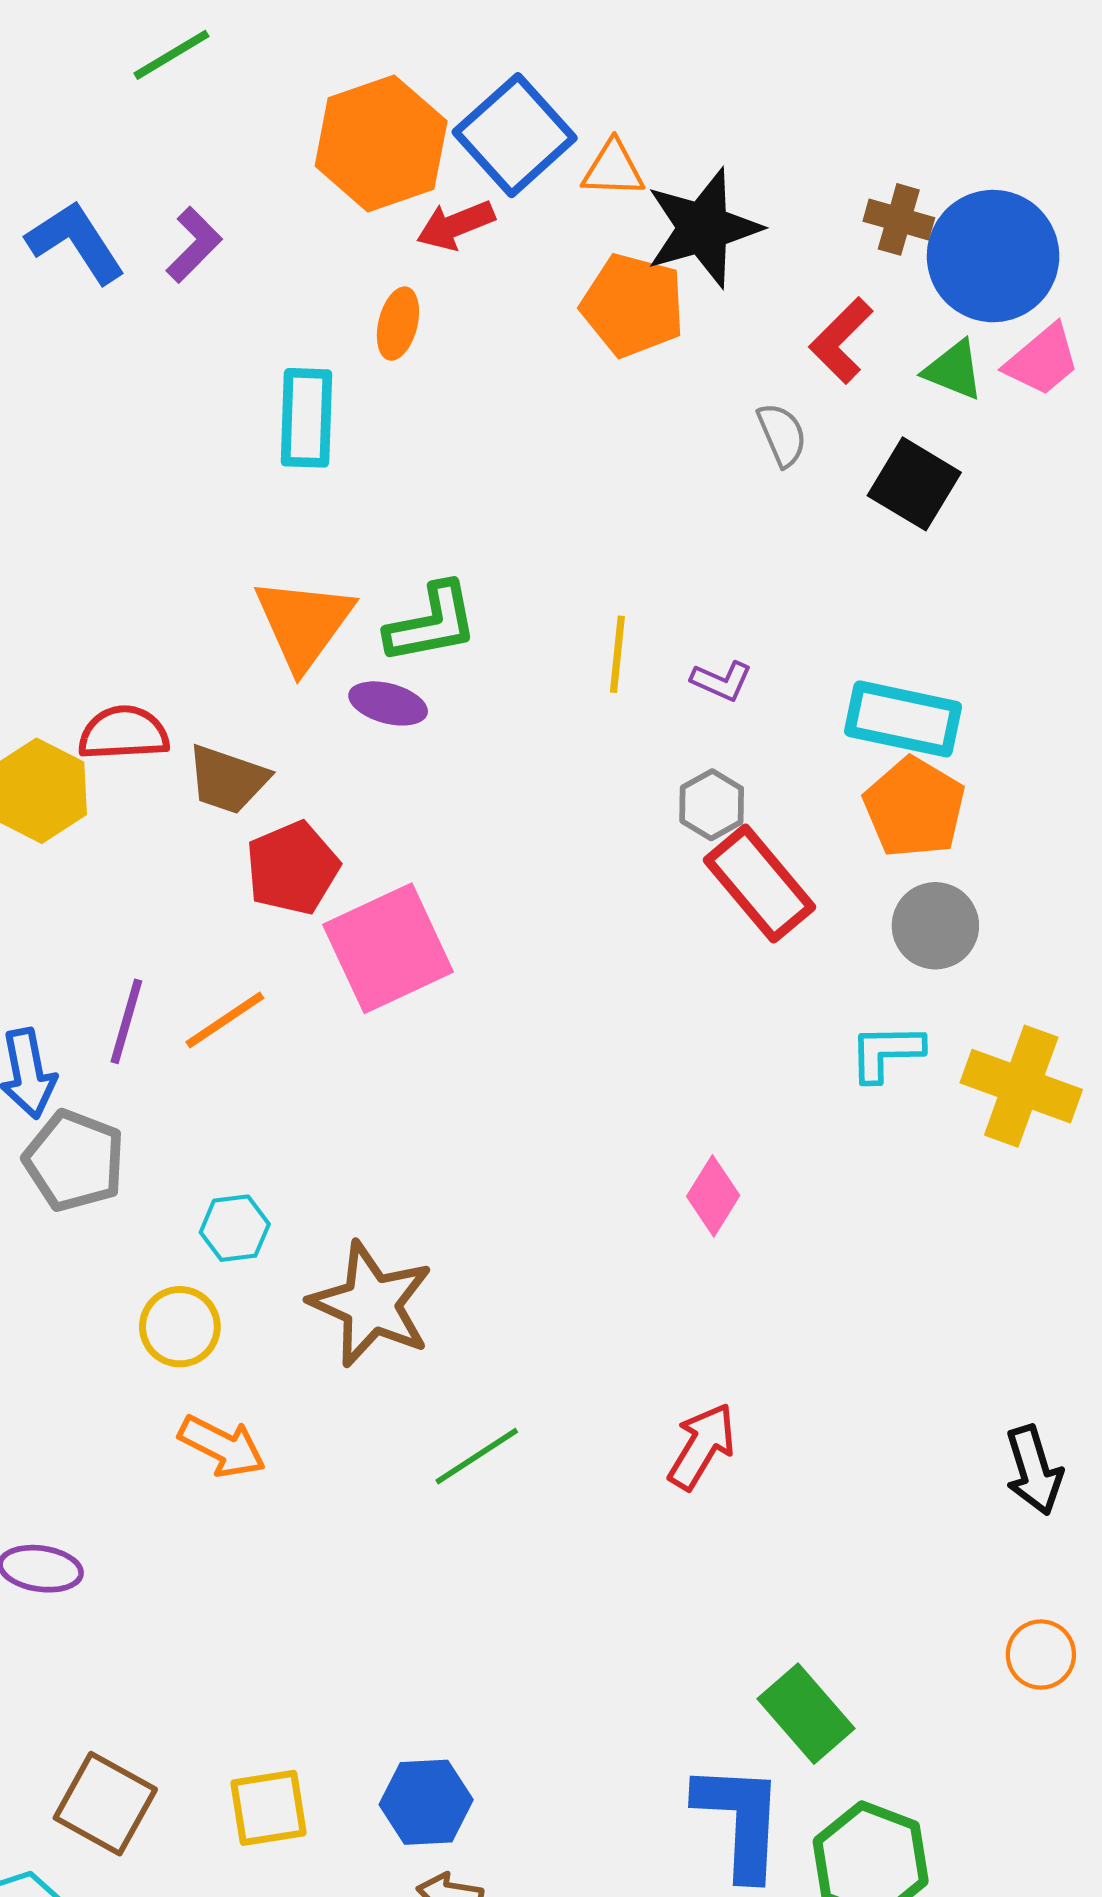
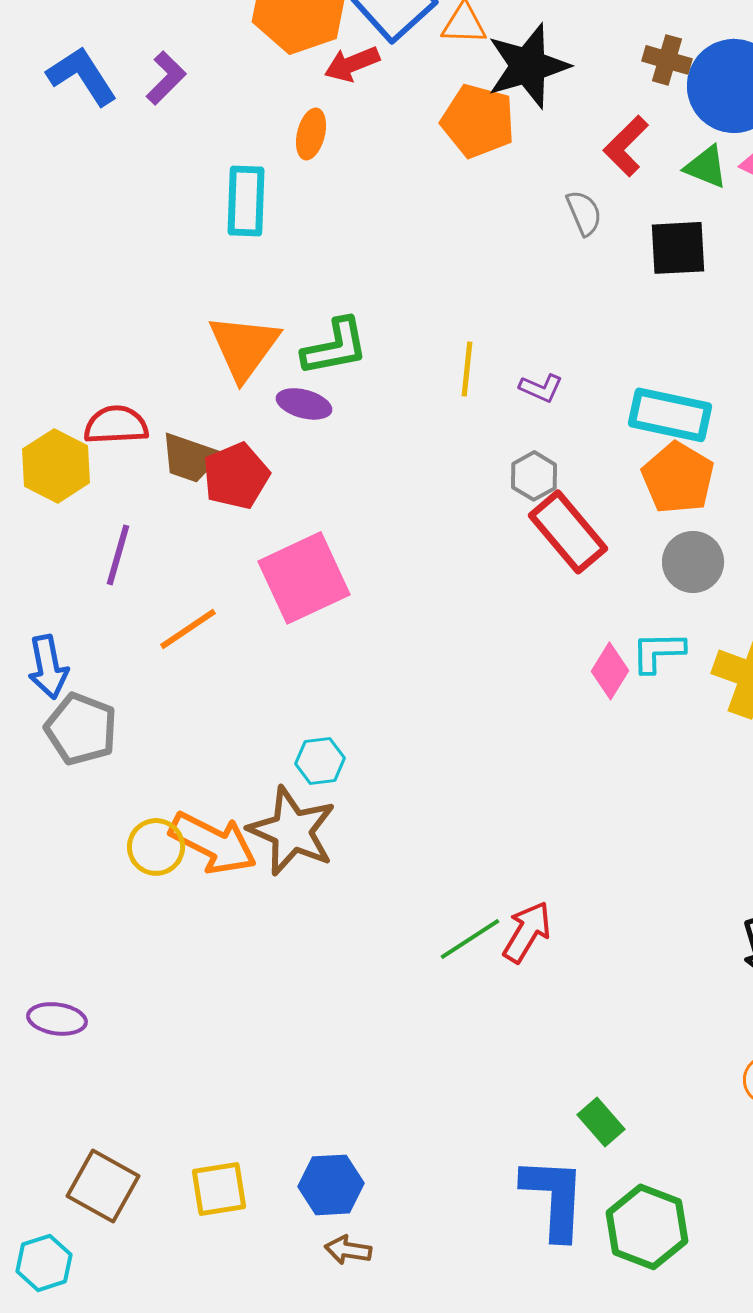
black square: (914, 484) -> (678, 248), turned -34
red pentagon: (292, 868) -> (236, 476), moved
purple line: (126, 1021) -> (118, 555), moved
pink diamond: (713, 1196) -> (610, 671), moved
cyan hexagon: (235, 1228) -> (320, 761), moved
orange arrow: (222, 1446) -> (213, 843), moved, size x1.4
green line: (477, 1456) -> (470, 939), moved
green rectangle: (806, 1714) -> (601, 1122), size x0.7

